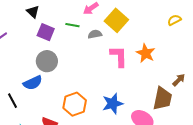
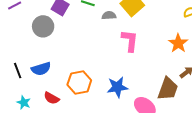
orange star: (146, 53) -> (178, 43), moved
gray circle: (47, 61) -> (43, 26), moved
blue semicircle: (33, 83) -> (41, 69), moved

